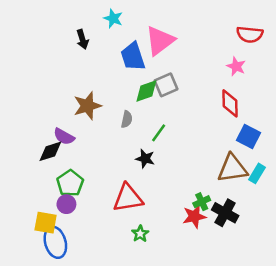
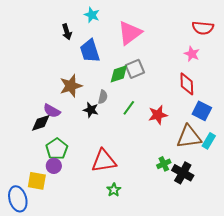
blue trapezoid: (133, 57) -> (90, 51), moved
black star: (145, 159) -> (91, 110), moved
red star: (194, 216) -> (158, 115), moved
blue ellipse: (55, 242) -> (18, 199), moved

